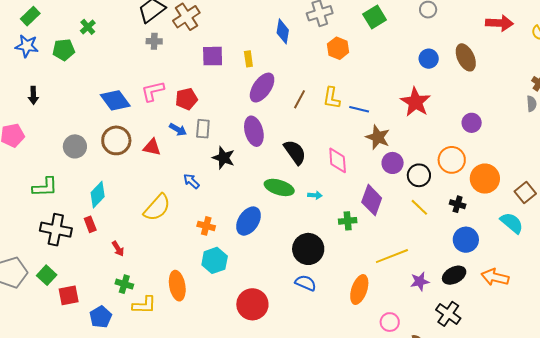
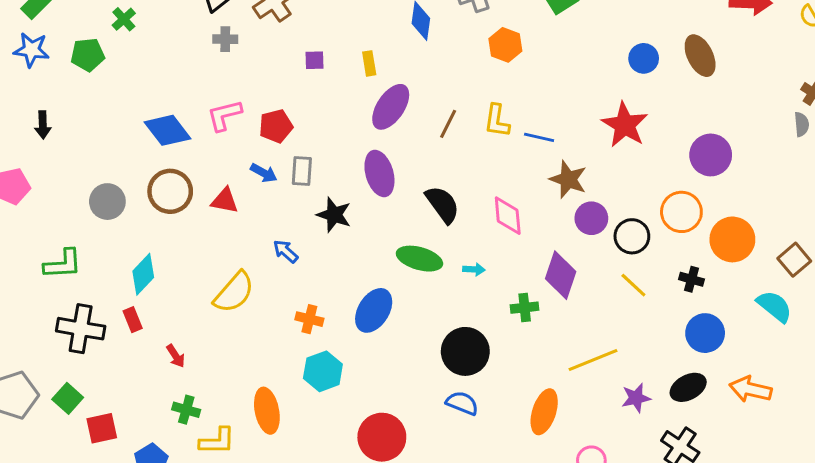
purple square: (213, 56) -> (314, 60), size x0.6
purple circle: (472, 123) -> (711, 155), size x1.4

